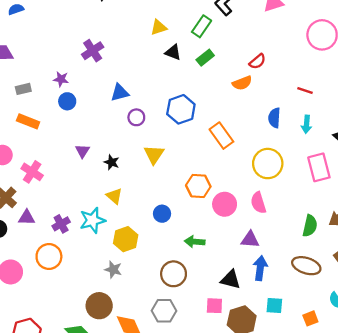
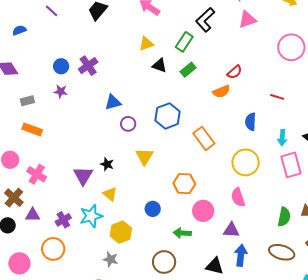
blue circle: (67, 101) -> (61, 66), moved
cyan arrow: (306, 124) -> (282, 138), moved
purple triangle: (82, 151) -> (83, 176), moved, size x1.5
pink circle: (225, 204) -> (203, 211), moved

